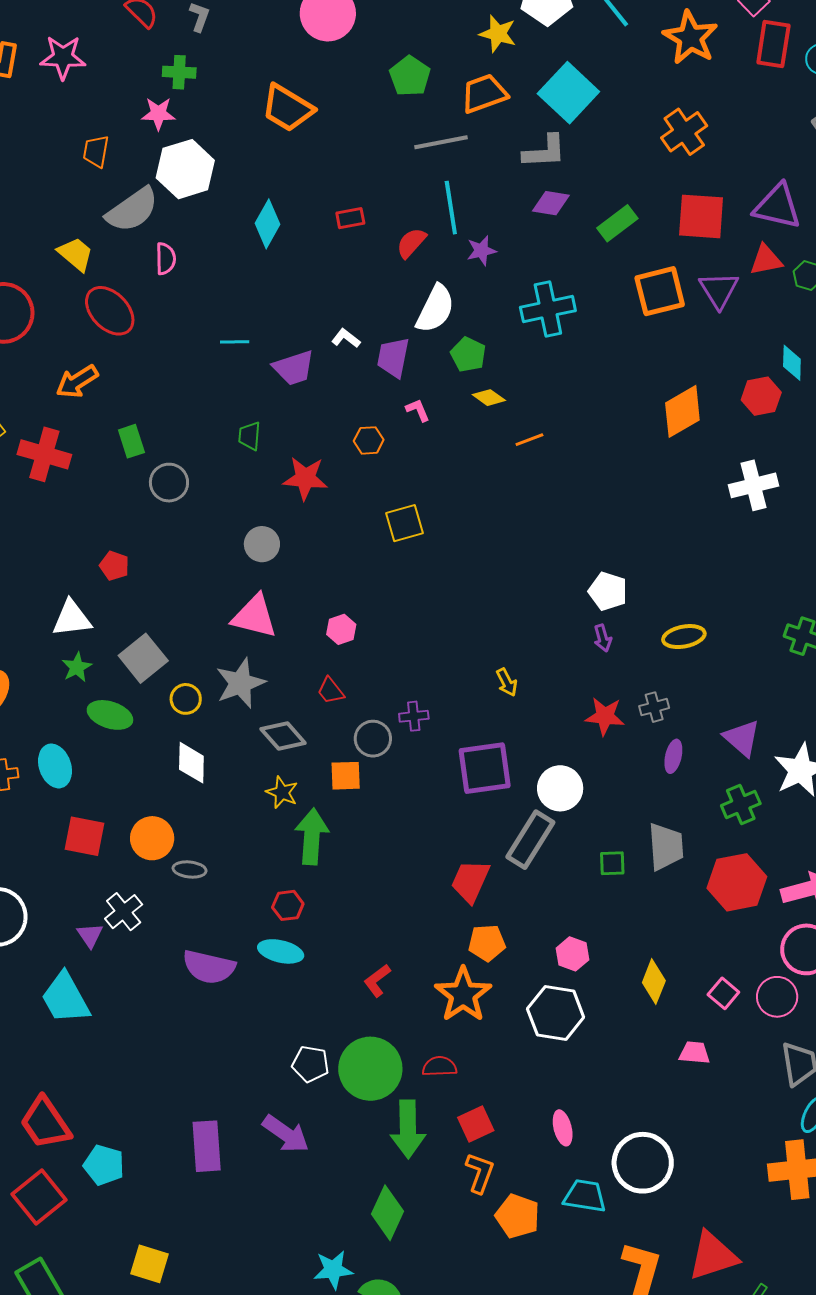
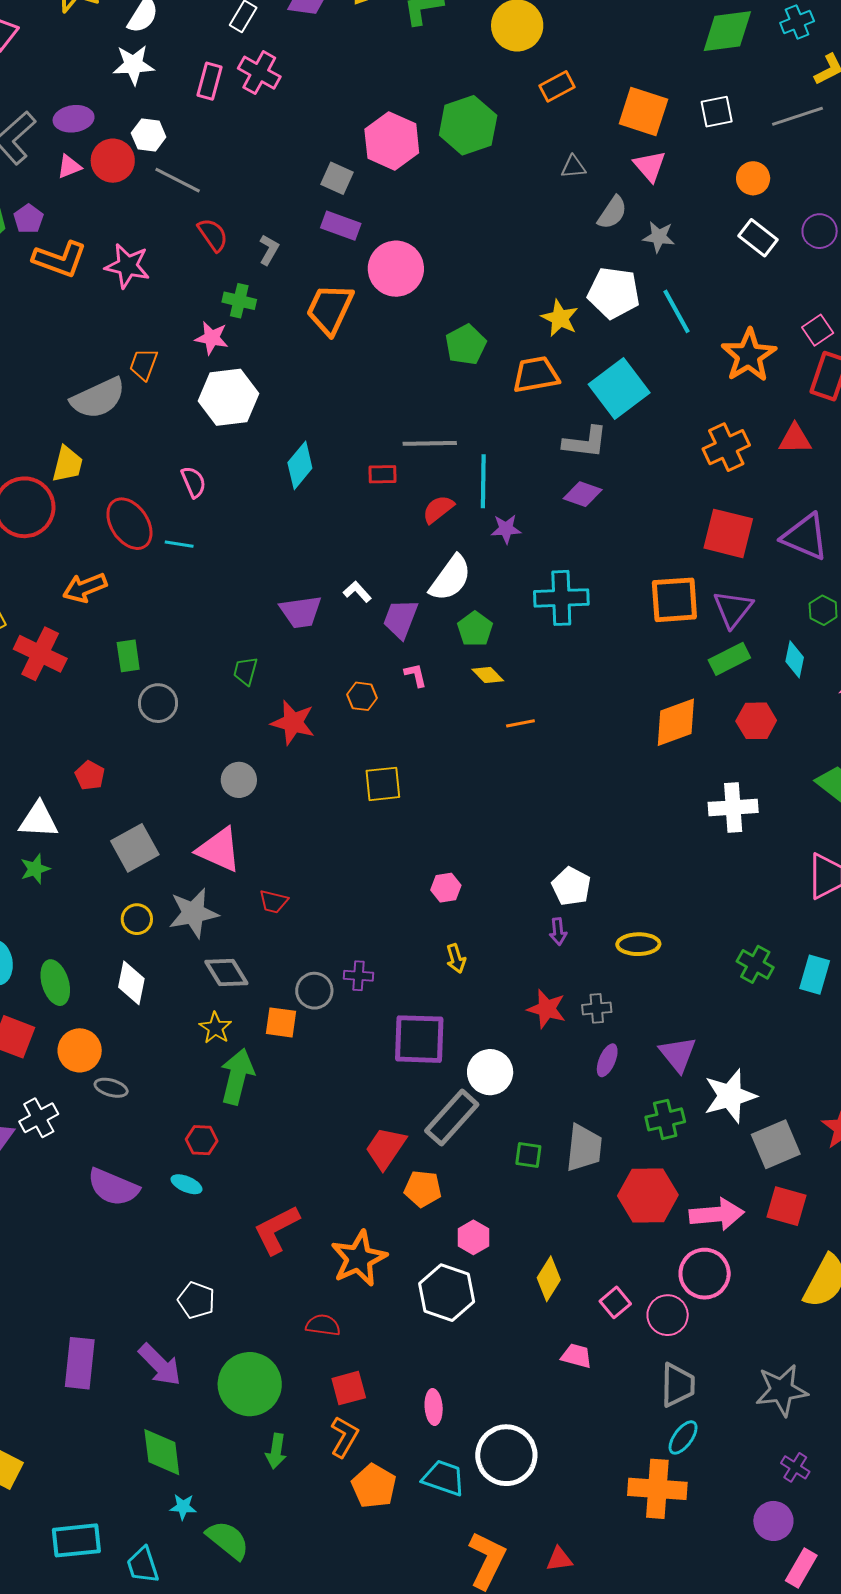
orange trapezoid: (288, 108) -> (330, 309), moved, turned 74
gray line: (441, 142) -> (430, 443), moved
gray semicircle: (132, 210) -> (98, 398), moved
green rectangle: (617, 223) -> (729, 659), moved
yellow trapezoid: (76, 254) -> (67, 464), moved, turned 54
pink semicircle: (166, 259) -> (194, 482), turned -32
red triangle: (766, 260) -> (795, 439), moved
cyan line: (235, 342) -> (179, 544), moved
cyan diamond: (792, 363) -> (795, 659), moved
pink hexagon: (341, 629) -> (446, 888), moved
gray square: (143, 658) -> (135, 848), moved
red trapezoid: (331, 691) -> (273, 902), moved, turned -48
green ellipse: (110, 715) -> (55, 983), moved, turned 45
orange pentagon: (487, 943) -> (423, 1189), moved
cyan ellipse: (281, 951) -> (187, 1184), size x0.7
red L-shape: (377, 980) -> (277, 1230), size x1.6
green circle: (370, 1069) -> (250, 1384), moved
green arrow: (408, 1129) -> (276, 1451), moved, size x0.6
green diamond: (388, 1213) -> (162, 1452), moved, turned -42
red triangle: (713, 1256) -> (559, 1559), size x0.5
cyan star: (333, 1270) -> (183, 1507), size x0.7

